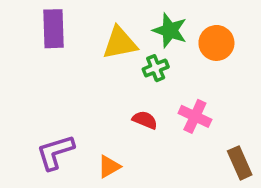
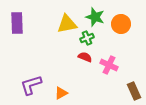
purple rectangle: (54, 29) -> (17, 23), moved
red semicircle: (145, 120) -> (85, 57), moved

